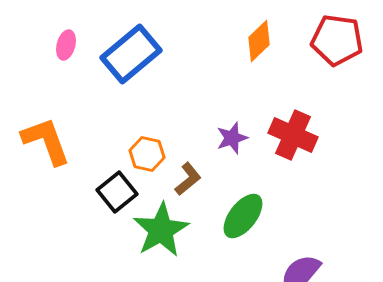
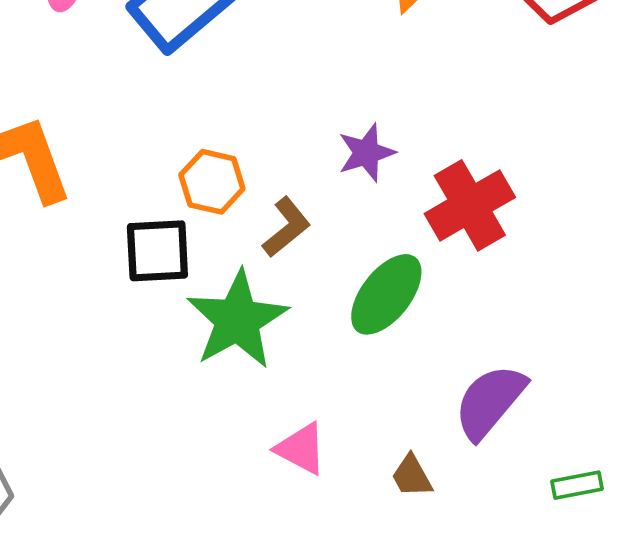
red cross: (293, 135) -> (470, 205), moved, turned 36
black square: (117, 192) -> (157, 251), turned 36

